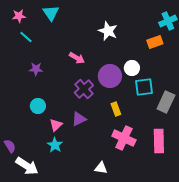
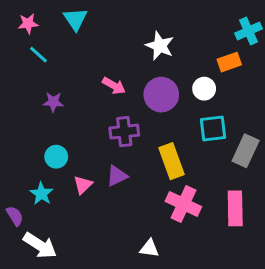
white circle: (132, 68) -> (204, 89), moved
purple circle: (110, 76) -> (161, 95), moved
purple cross: (84, 89) -> (124, 132), turned 36
yellow rectangle: (116, 109) -> (172, 161), size x1.6
cyan star: (55, 145) -> (41, 194), moved

